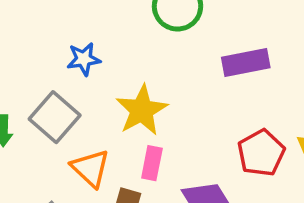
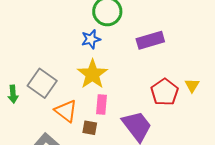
blue star: (84, 59) -> (91, 39), moved

